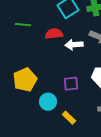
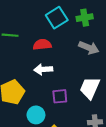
white arrow: (74, 45) -> (43, 69), moved

